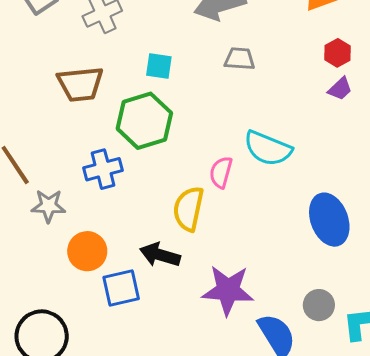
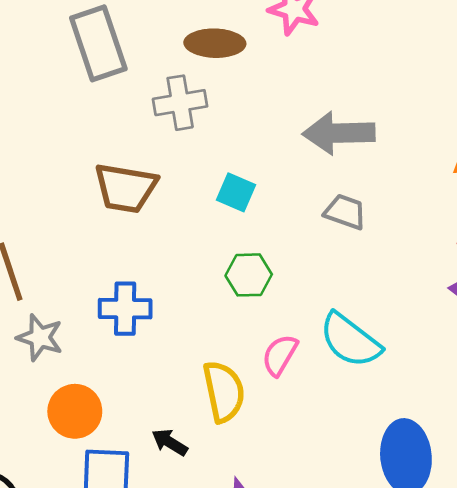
green hexagon: (144, 121) -> (249, 275), moved, size x0.6
yellow semicircle: (188, 209) -> (224, 392), turned 141
black arrow: (160, 255) -> (170, 442), size x0.7

